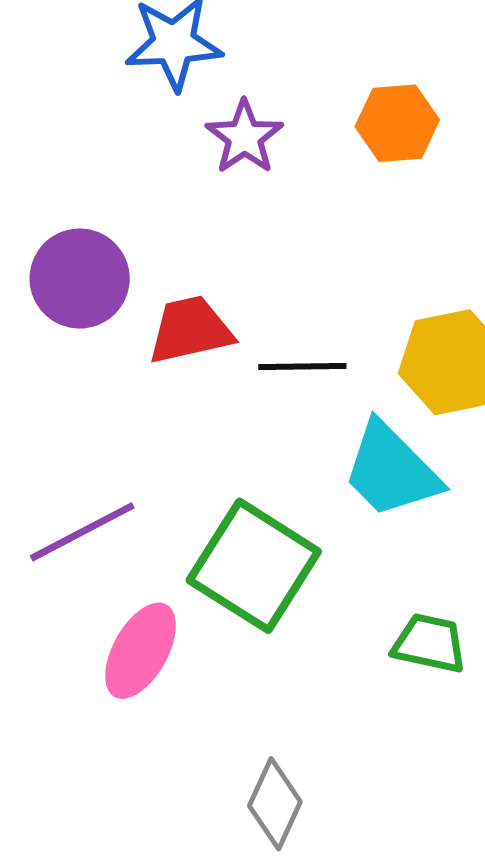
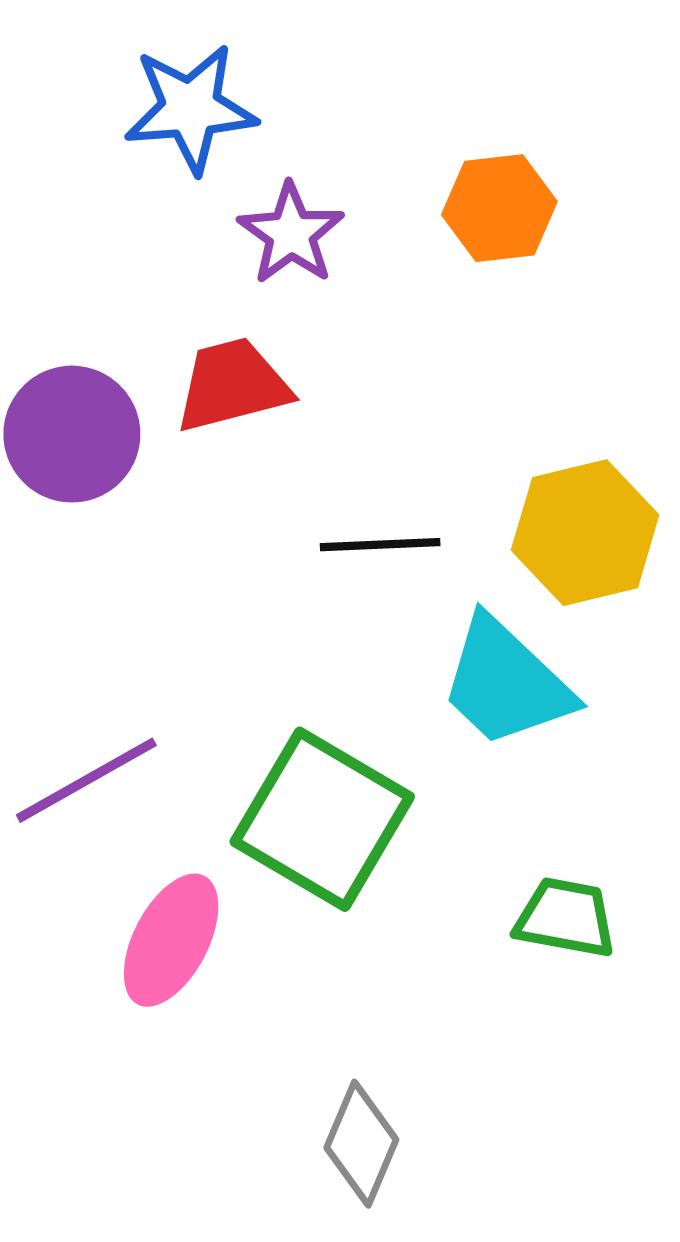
red trapezoid: (190, 330) -> (232, 385), moved

